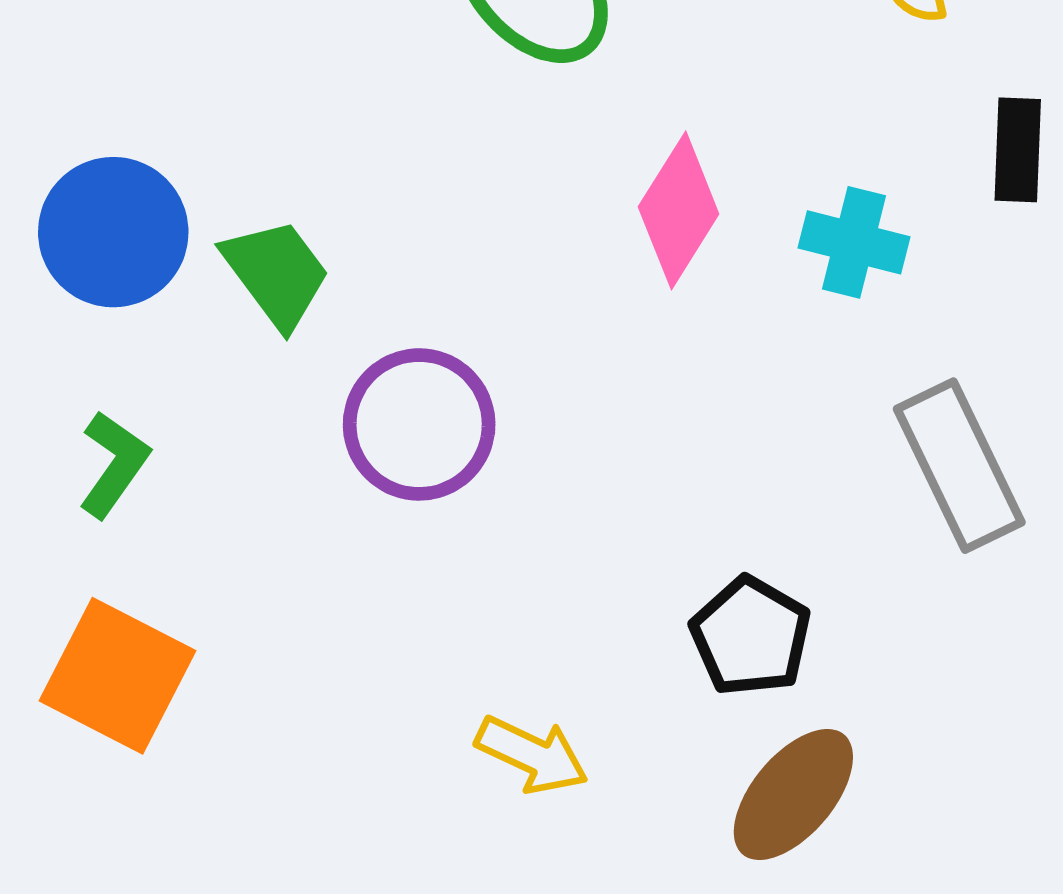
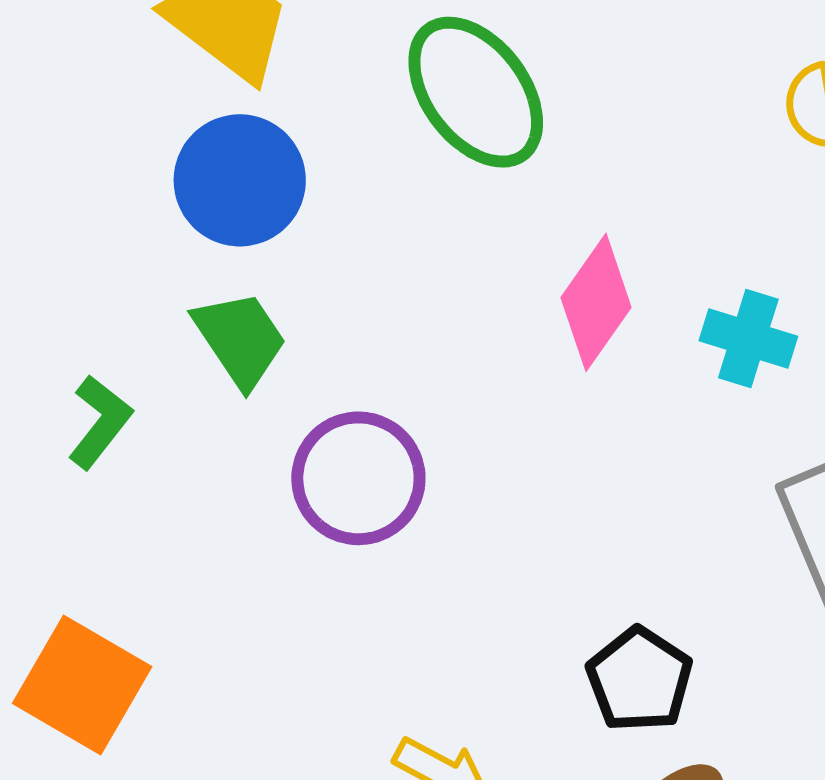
blue circle: (113, 232) -> (240, 180), moved
green L-shape: (114, 464) -> (100, 422), moved

